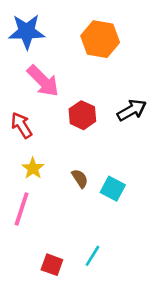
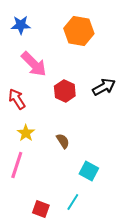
blue star: (27, 32) -> (21, 25), size x0.7
cyan square: (113, 189) -> (89, 171), moved

